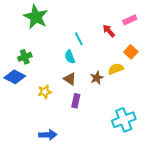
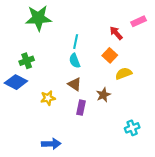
green star: (36, 17) -> (38, 18), turned -30
cyan line: (79, 39) -> (76, 42), moved, turned 40
orange square: (131, 52) -> (110, 55), moved
brown star: (97, 78) -> (103, 95), moved
cyan cross: (124, 120) -> (132, 128), size x0.6

